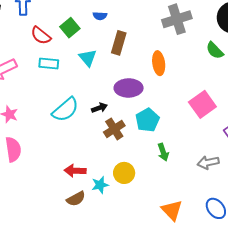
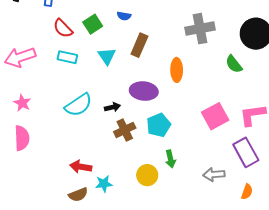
yellow circle: (124, 173) -> (147, 175), moved

